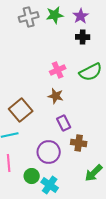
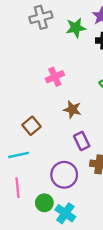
green star: (55, 15) -> (76, 28), moved
pink cross: (58, 70) -> (55, 77), moved
brown square: (21, 110) -> (32, 126), size x0.7

